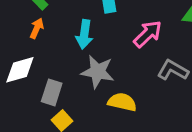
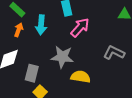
cyan arrow: (84, 34) -> (41, 25), moved
pink arrow: (148, 34) -> (80, 27), moved

